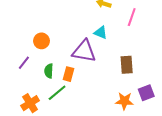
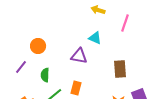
purple triangle: (84, 51) -> (79, 56), size x0.7
orange rectangle: (68, 74) -> (76, 88), moved

